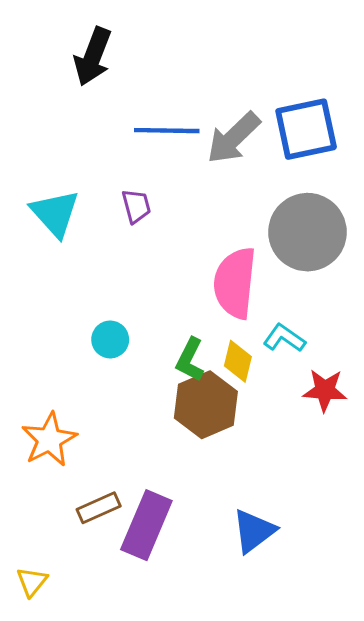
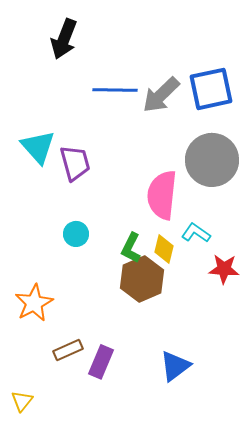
purple trapezoid: (136, 206) -> (75, 163), moved, size x1.5
purple rectangle: (146, 525) -> (101, 362), size x0.7

